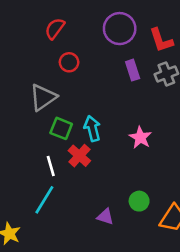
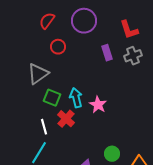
purple circle: (120, 29) -> (84, 21), moved
pink star: (140, 138) -> (98, 105), moved

